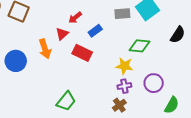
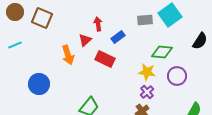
red arrow: (75, 18) -> (98, 24), turned 120
blue circle: (16, 61) -> (39, 84), moved
purple circle: (154, 83) -> (177, 76), moved
purple cross: (124, 86) -> (147, 92), turned -32

